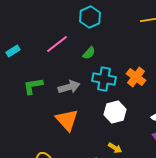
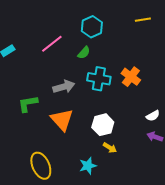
cyan hexagon: (90, 17) -> (92, 27), moved
green L-shape: (33, 86) -> (28, 104), moved
white hexagon: (115, 112) -> (103, 125), moved

